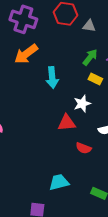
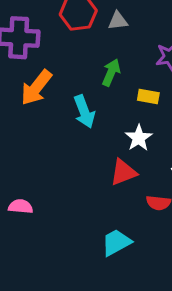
green arrow: (90, 57) -> (111, 72), moved
cyan trapezoid: (59, 182) -> (116, 242), moved

